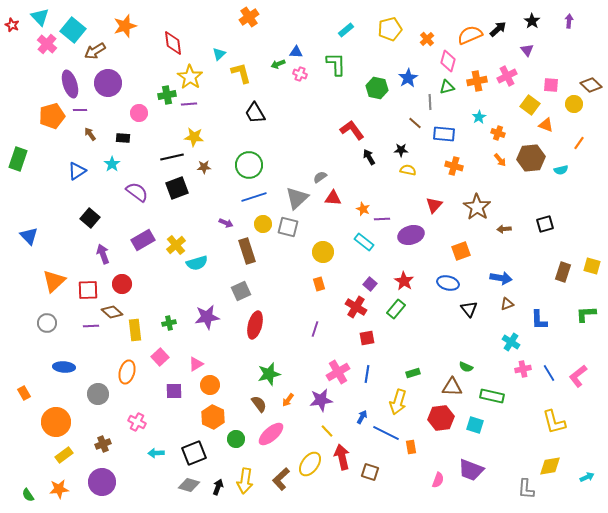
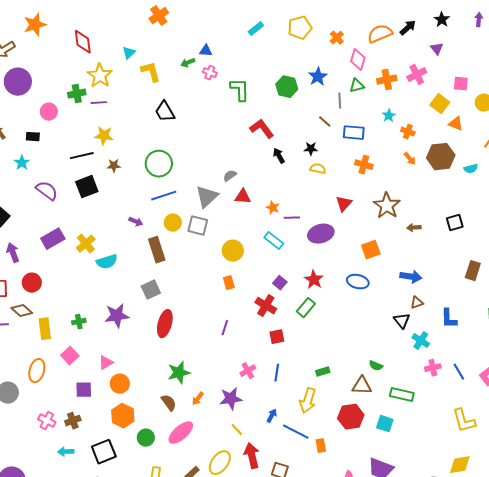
green L-shape: (336, 64) -> (240, 90), moved
black triangle: (469, 309) -> (402, 321), moved
pink cross: (338, 372) -> (248, 371), size x0.7
brown cross: (103, 444) -> (73, 421), moved

